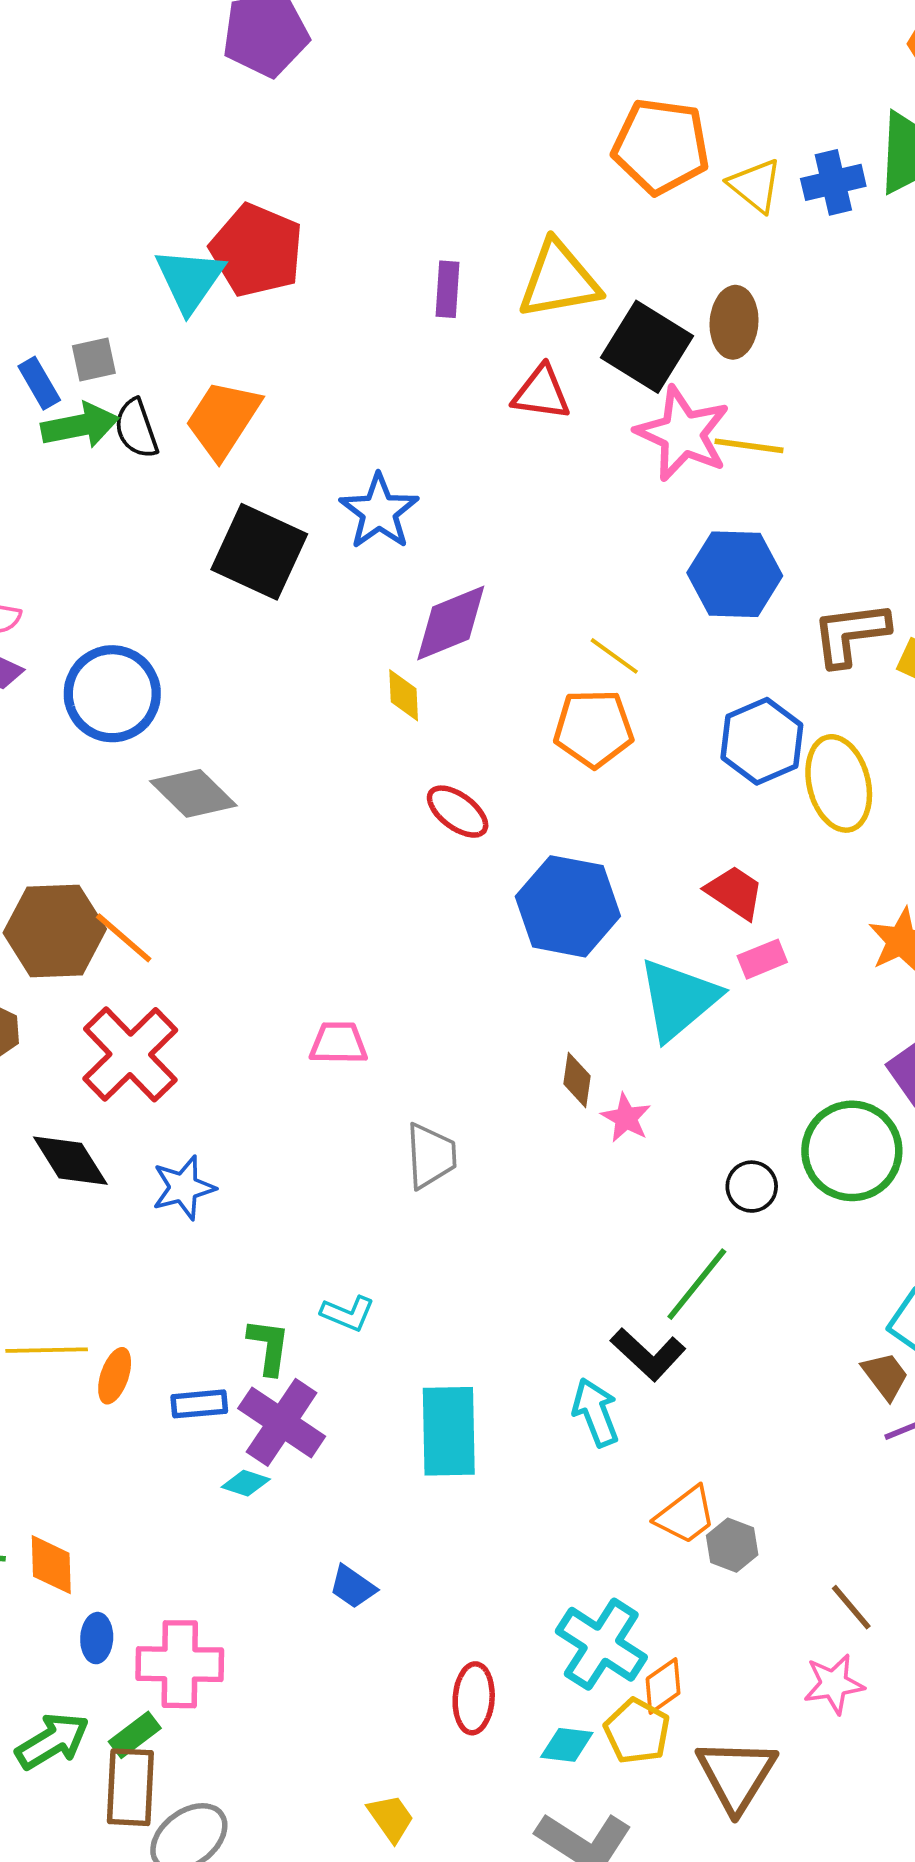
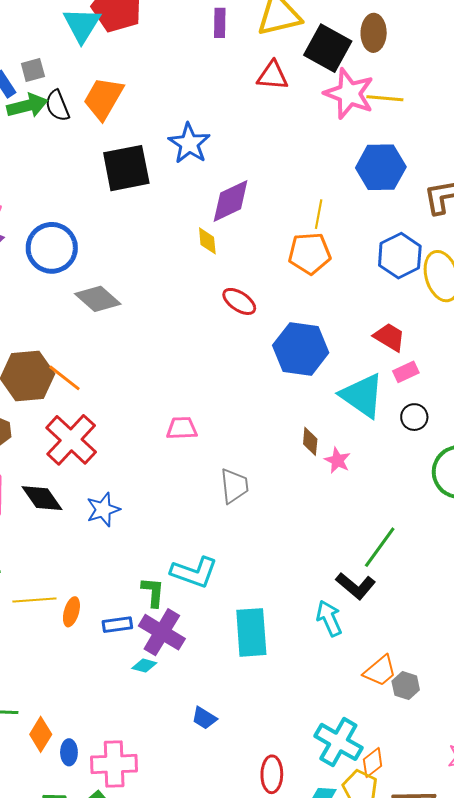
black square: (259, 552) -> (126, 168), turned -33
yellow line: (614, 656) -> (319, 214), turned 68
cyan triangle: (678, 999) -> (362, 396), turned -42
black circle: (752, 1187) -> (414, 417), moved
cyan L-shape: (348, 1313) -> (194, 572), size x1.6
orange diamond: (51, 1565) -> (41, 734), moved, turned 36

